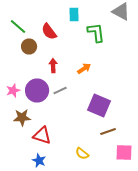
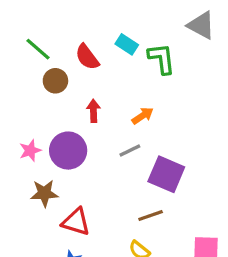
cyan rectangle: (74, 14) -> (127, 44), moved, turned -56
gray line: (60, 90) -> (130, 151), moved
brown line: (108, 132) -> (151, 215), moved

